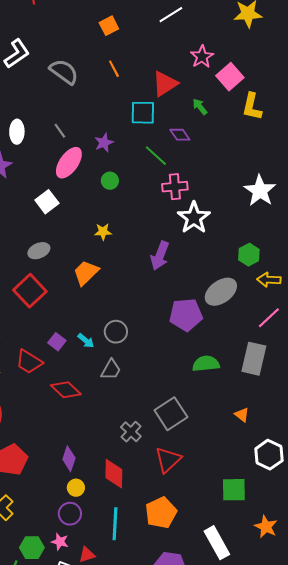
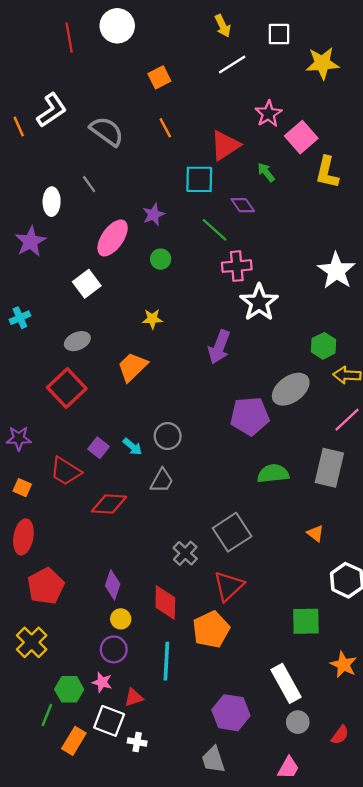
gray line: (60, 131) -> (89, 184), moved
red diamond: (66, 390) -> (109, 504), turned -40
orange pentagon: (161, 513) -> (211, 629), moved

